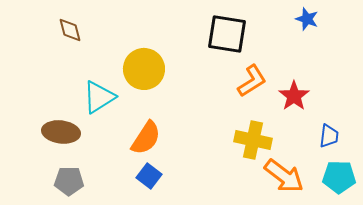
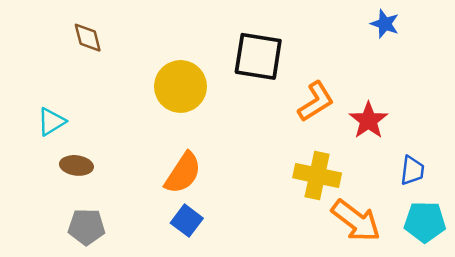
black square: (227, 34) -> (258, 56), moved
cyan triangle: (99, 97) -> (51, 122), moved, size x0.7
brown ellipse: (61, 132) -> (76, 165), size x0.7

